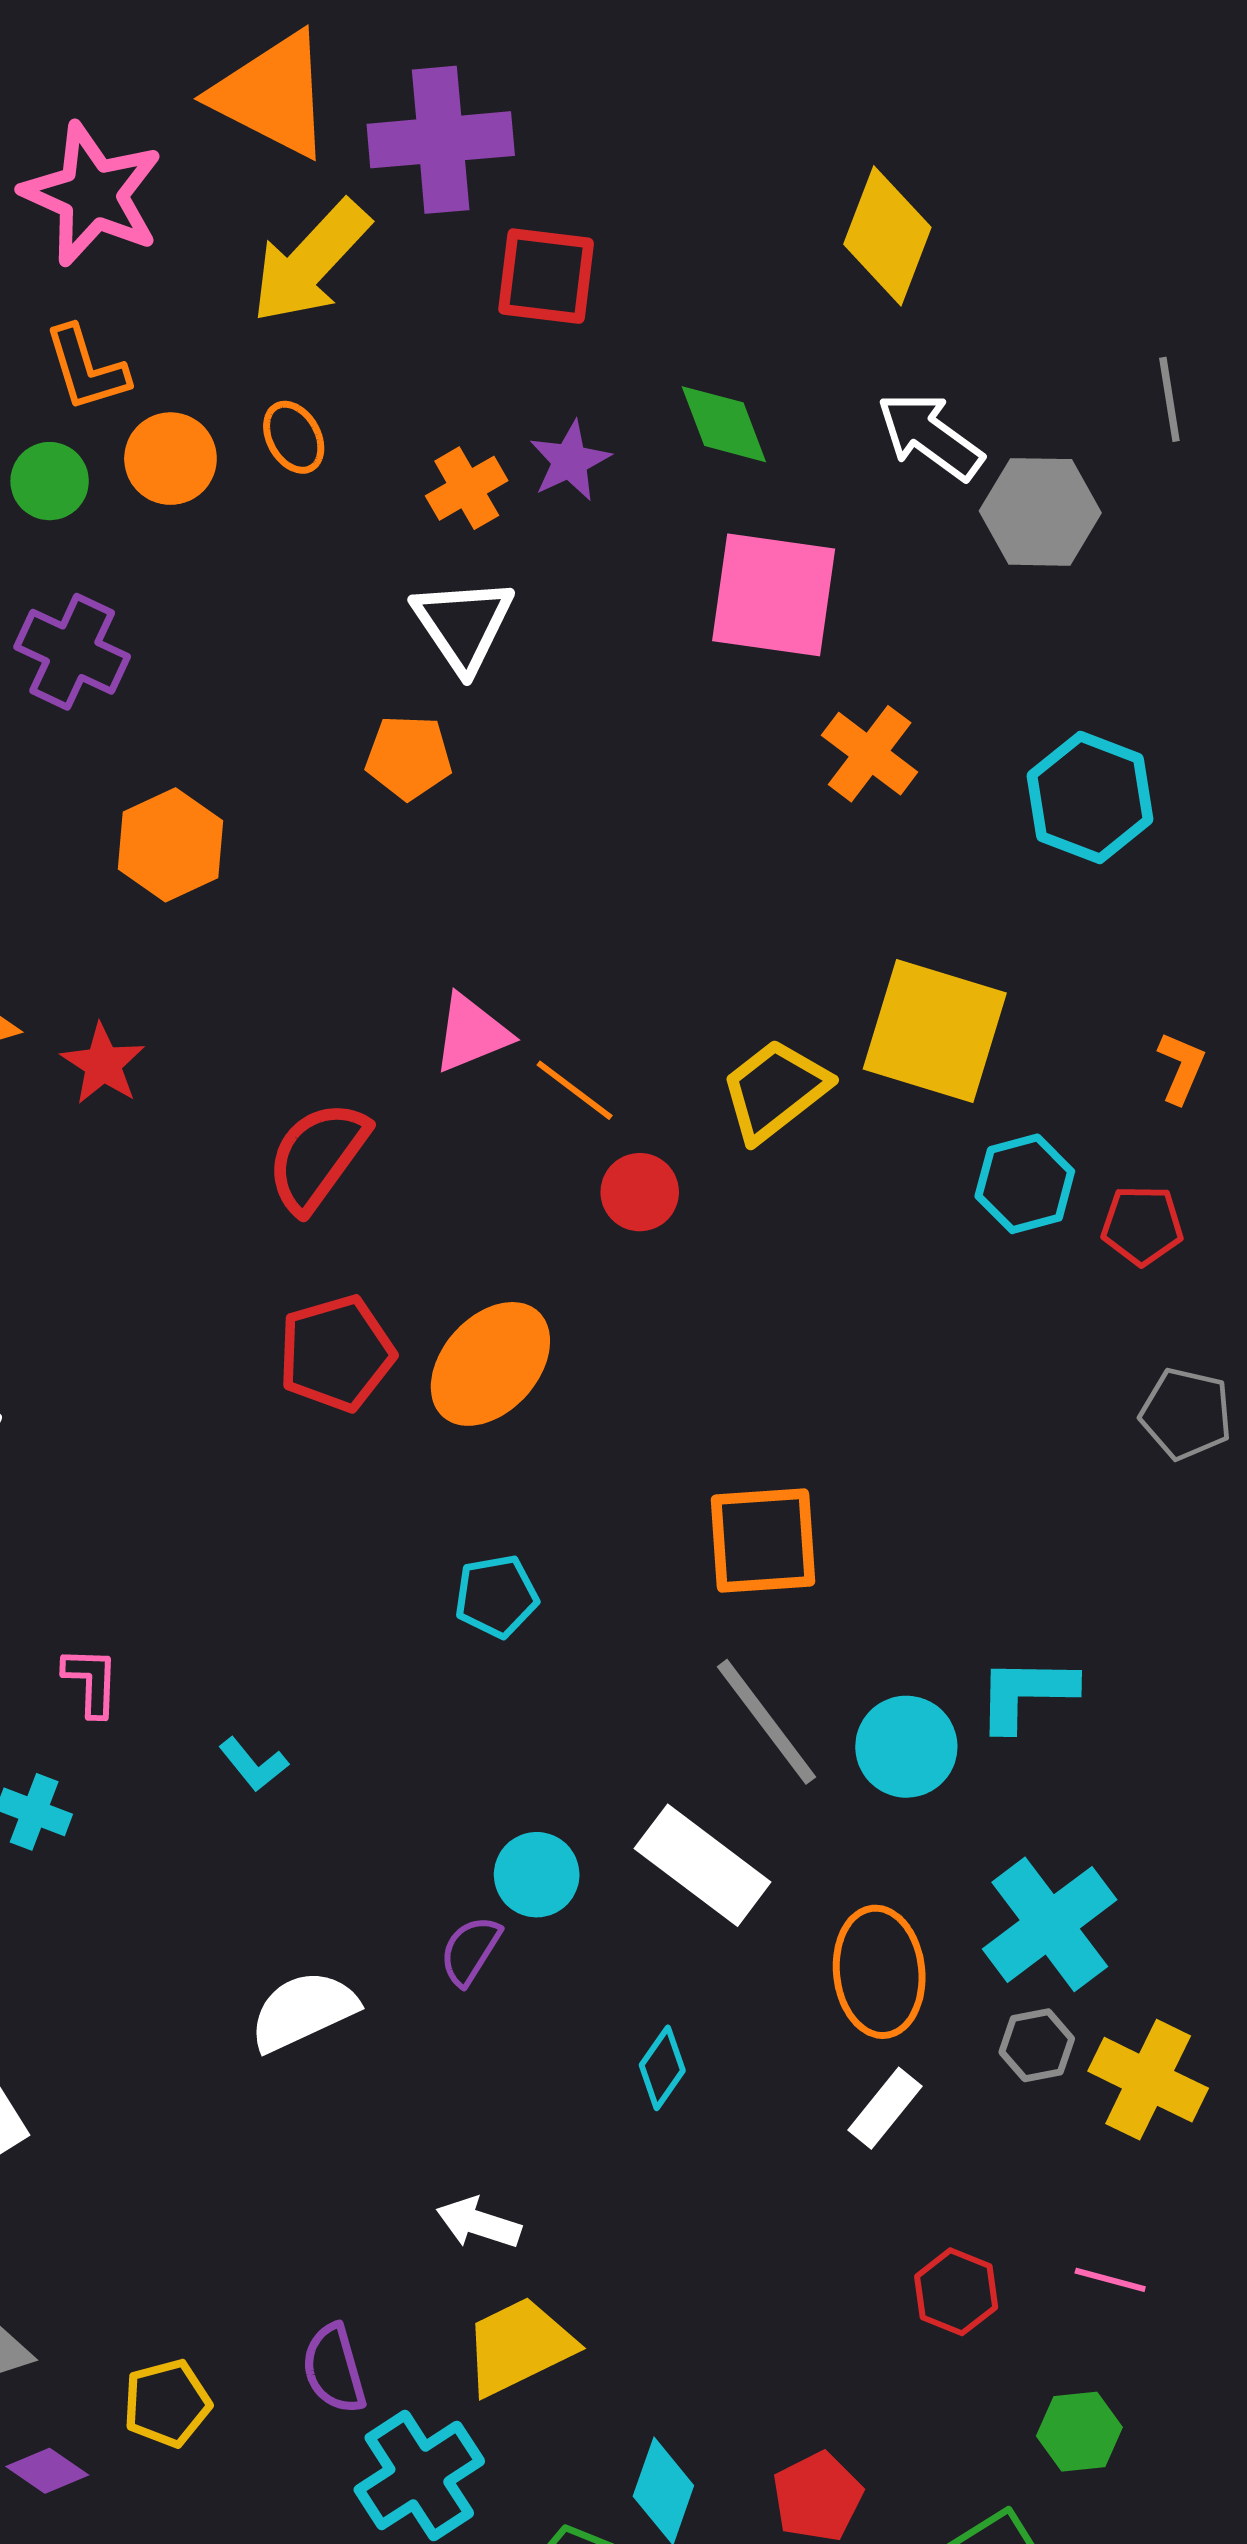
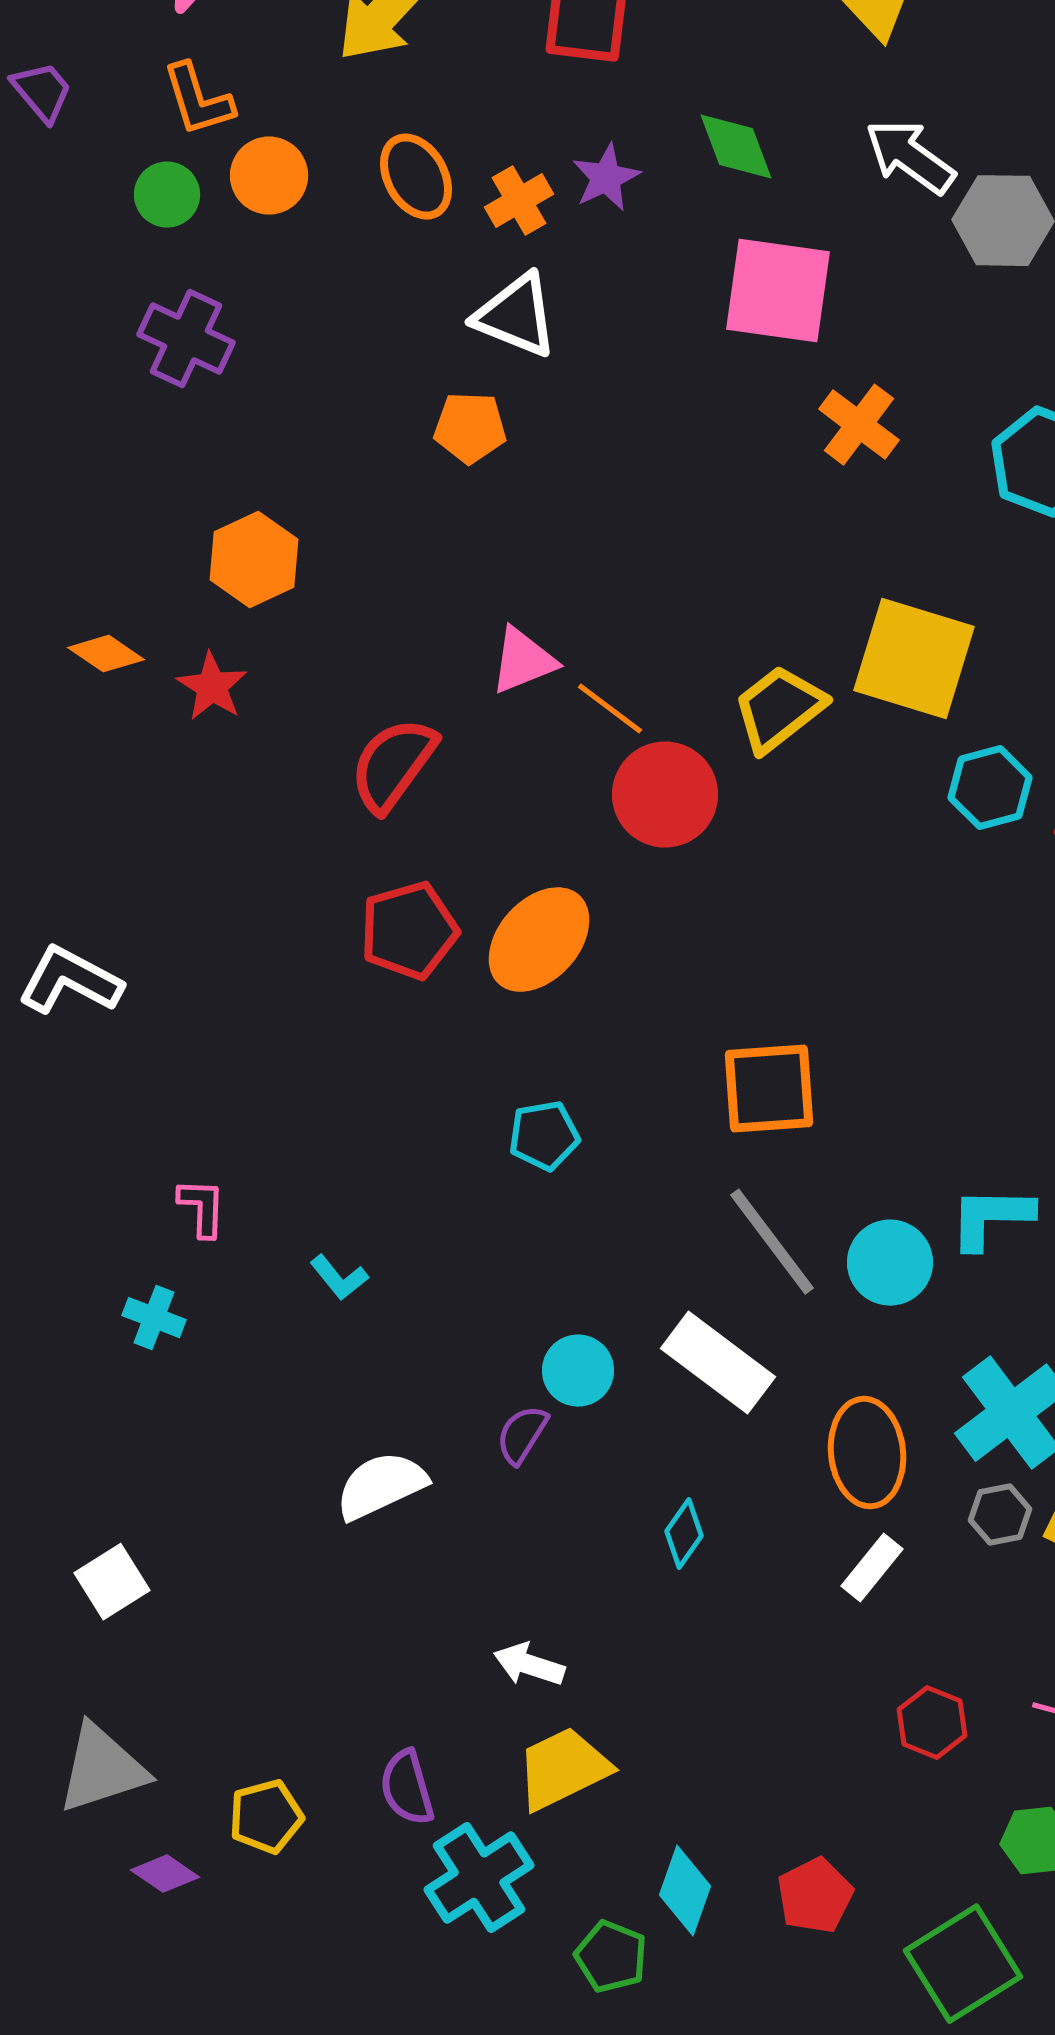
orange ellipse: (294, 437) -> (416, 177), moved, size x1.4
white triangle: (463, 624) -> (516, 316), turned -34
orange hexagon: (170, 845) -> (254, 560), moved
red circle: (640, 1192) -> (665, 795), size x1.6

